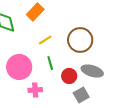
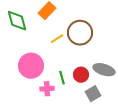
brown circle: (80, 40) -> (80, 33), moved
green line: (50, 63) -> (62, 78), moved

